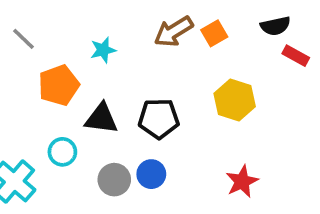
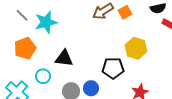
cyan star: (103, 50) -> (46, 22), moved, size x1.6
orange pentagon: (59, 85) -> (25, 48), moved
black pentagon: (159, 119) -> (113, 68), moved

